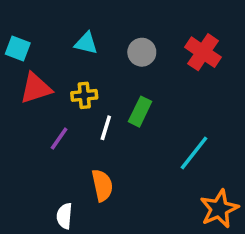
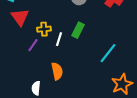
red triangle: (36, 88) -> (20, 17), turned -48
yellow cross: (84, 95) -> (44, 29), moved

